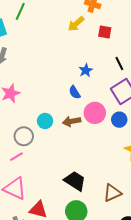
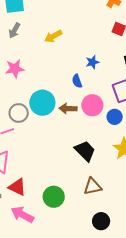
yellow arrow: (76, 24) -> (53, 36), moved
cyan circle: (45, 121) -> (42, 103), size x1.6
black trapezoid: (75, 181) -> (85, 151), moved

